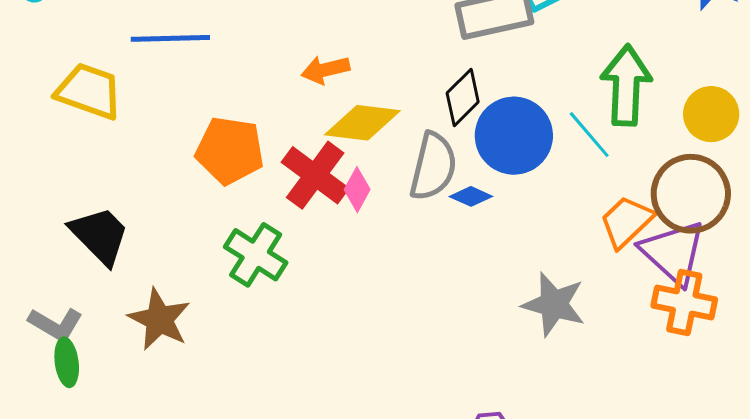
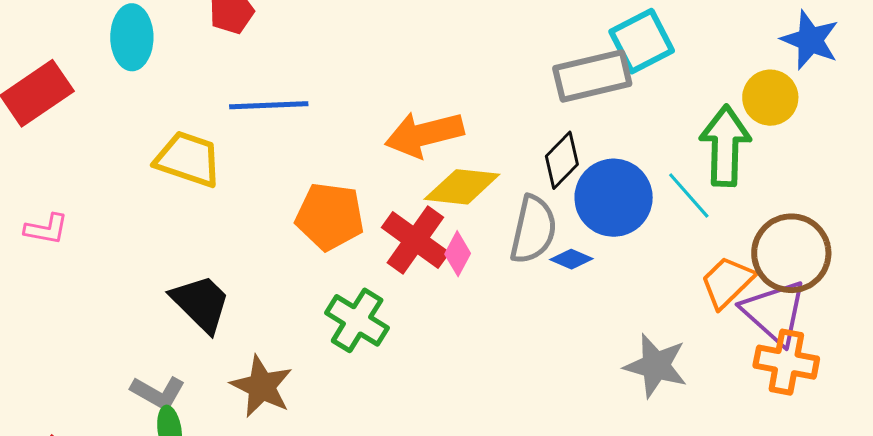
orange arrow: (325, 70) -> (424, 134), size x1.6
yellow circle: (711, 114) -> (770, 98), moved

